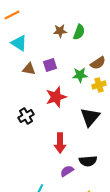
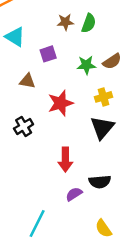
purple square: (50, 65) -> (48, 54), moved
brown triangle: (29, 69) -> (27, 81), moved
green star: (80, 75) -> (86, 65), moved
yellow cross: (99, 85) -> (103, 97), moved

